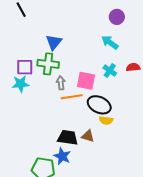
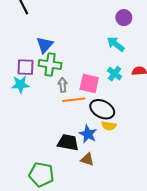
blue triangle: (54, 42) -> (45, 45), moved
brown triangle: (88, 136) -> (87, 159), moved
blue star: (62, 156) -> (88, 134), moved

